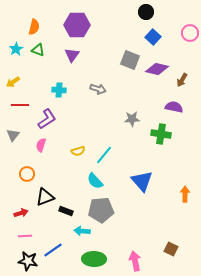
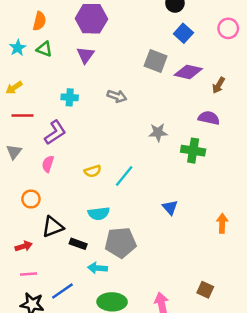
cyan semicircle: (95, 181) -> (99, 214), moved, turned -54
blue triangle: (142, 181) -> (170, 207), size x0.6

